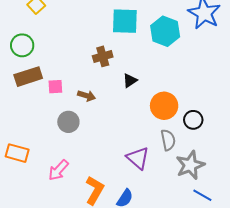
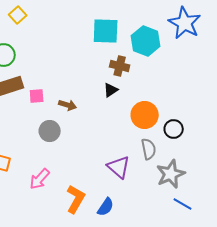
brown cross: (103, 56) -> (120, 66), moved, turned 30

